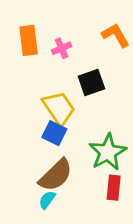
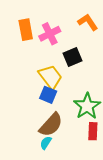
pink cross: (62, 48) -> (50, 34), size x1.5

